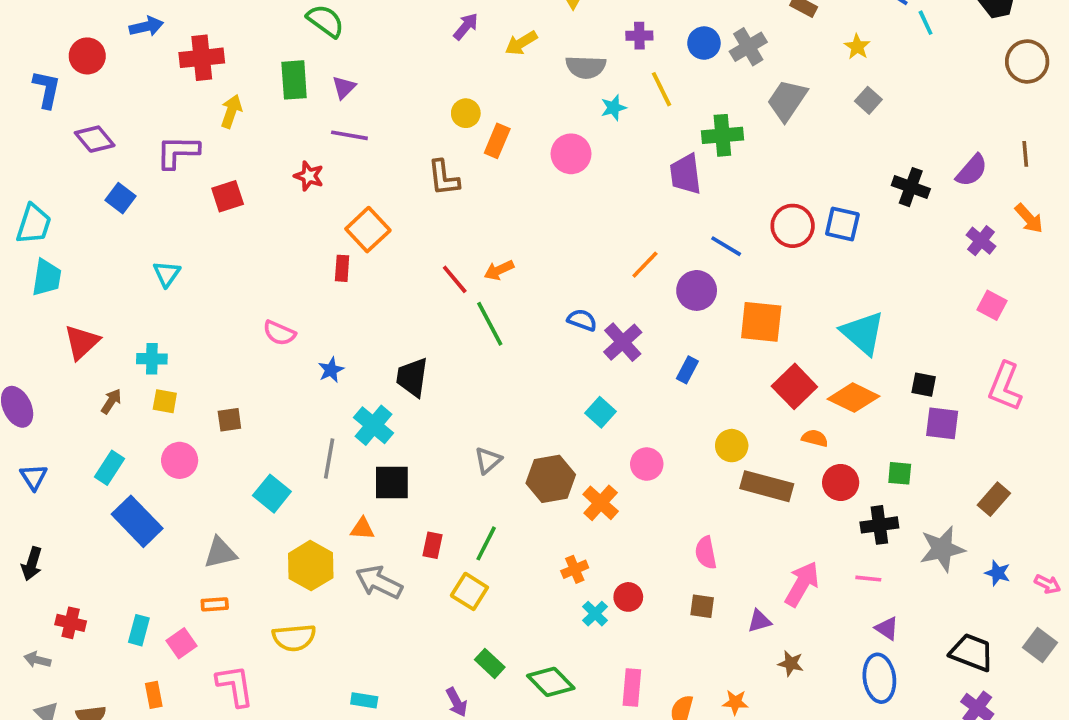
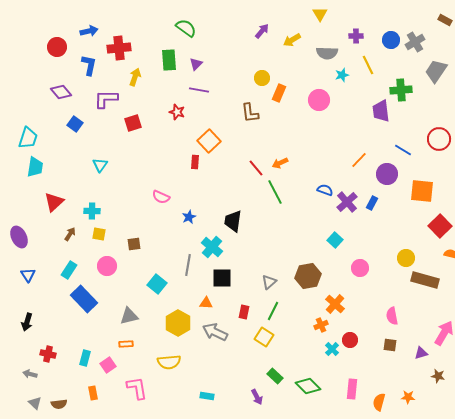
blue L-shape: (47, 89) -> (89, 65), moved
blue rectangle: (687, 370) -> (372, 203), moved
gray triangle: (488, 460) -> (269, 282), moved
orange cross: (601, 503) -> (335, 304), moved

